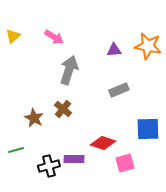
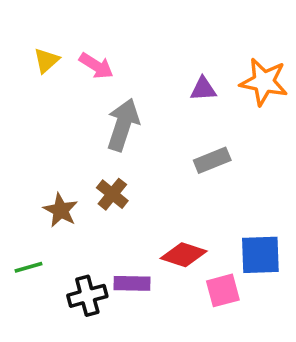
yellow triangle: (13, 36) -> (46, 60), moved
blue square: (148, 129) -> (260, 255), moved

